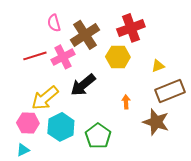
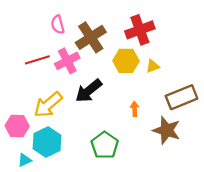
yellow triangle: (158, 66) -> (153, 66), moved
pink hexagon: (28, 123) -> (17, 126), moved
cyan hexagon: (61, 127) -> (47, 142), moved

